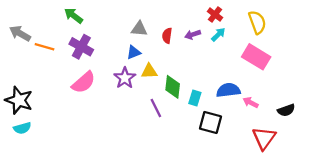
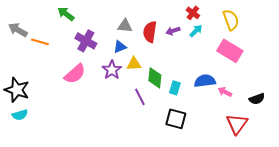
red semicircle: (167, 36) -> (150, 32), size x1.5
purple cross: (81, 47) -> (86, 41), moved
black square: (210, 123) -> (176, 119), moved

